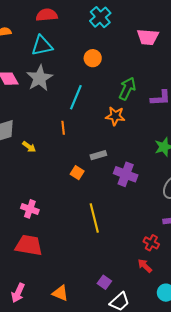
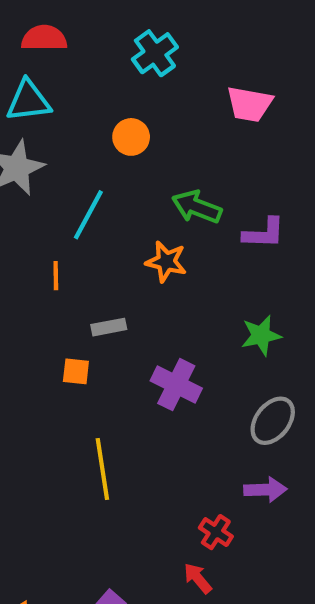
green arrow: (127, 89) -> (197, 207), turned -100
gray rectangle: (98, 155) -> (109, 327), moved
orange square: (77, 173) -> (76, 371), turned -32

